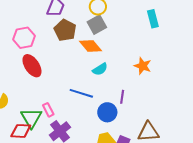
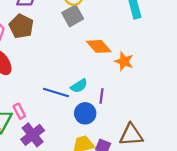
brown pentagon: (65, 30) -> (21, 26), moved
orange diamond: (90, 46) -> (99, 46), moved
cyan semicircle: (100, 69) -> (79, 86), moved

